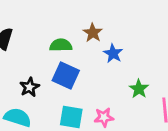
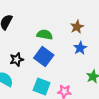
brown star: (93, 33) -> (77, 27), moved

